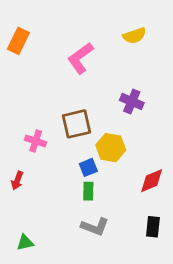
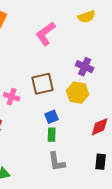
yellow hexagon: (111, 148) -> (78, 93), moved
gray L-shape: (95, 227) -> (57, 162), turned 60

